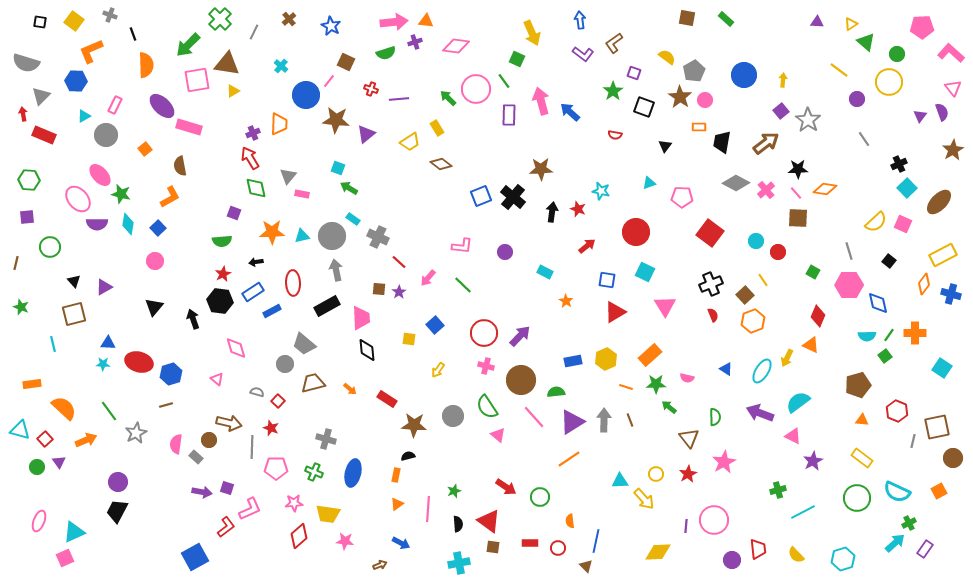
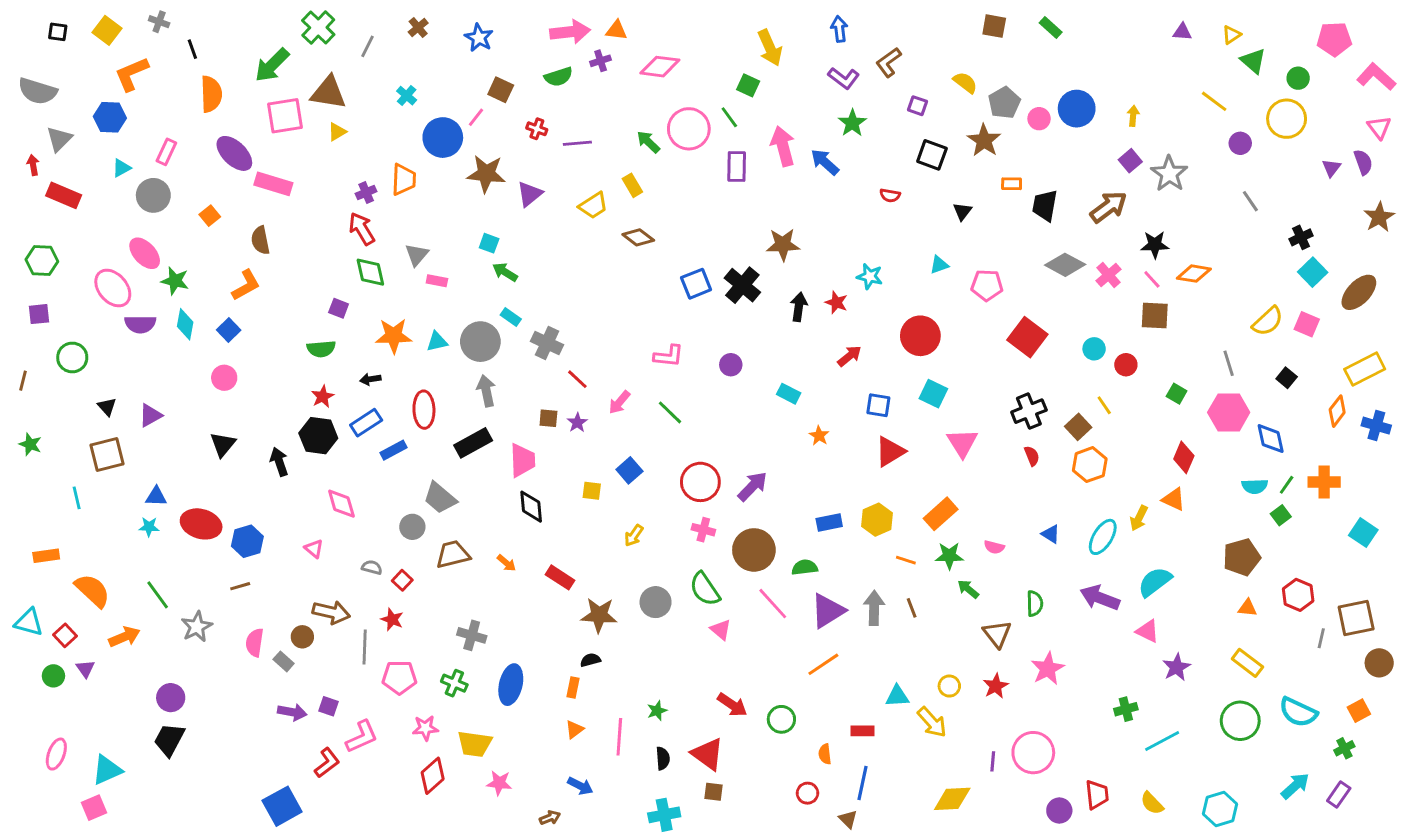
green star: (613, 91) -> (852, 123), moved
pink circle: (705, 100) -> (1039, 119), moved
green cross: (909, 523) -> (1344, 748), moved
red rectangle: (530, 543) -> (862, 731), moved

